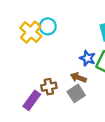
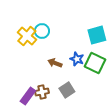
brown arrow: (78, 78) -> (55, 63), moved
brown cross: (49, 87) -> (42, 92), moved

